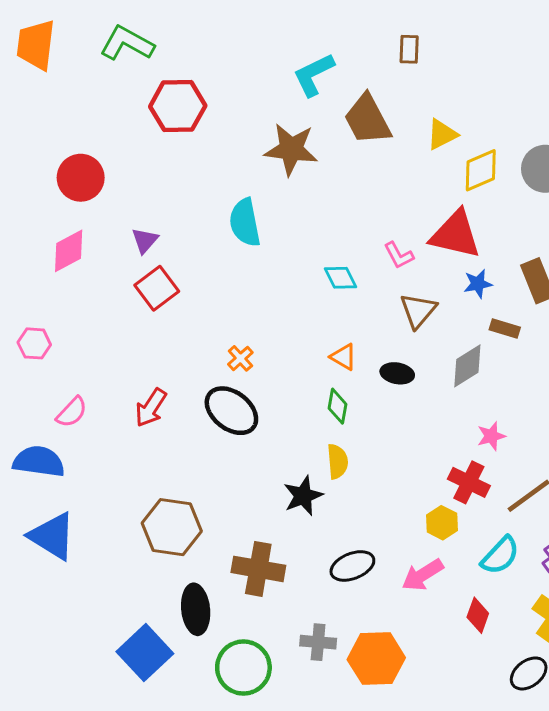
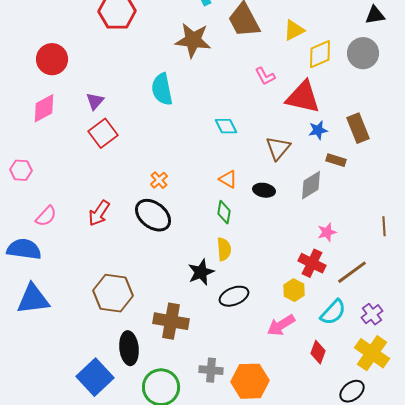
pink L-shape: (399, 255) -> (265, 76), moved
blue triangle: (52, 536) -> (33, 299), turned -39
black ellipse: (352, 566) -> (234, 296), moved

